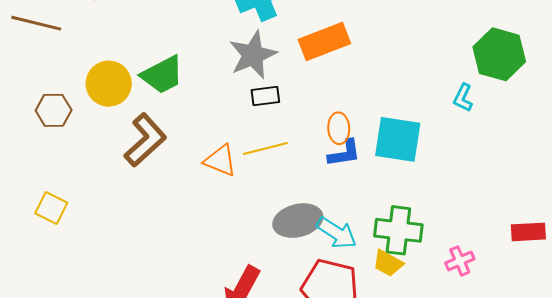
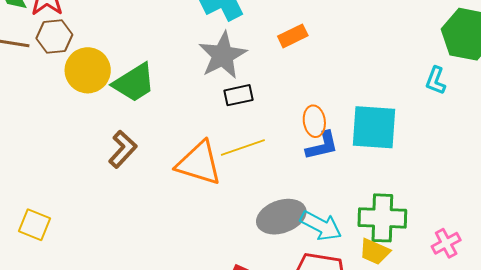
orange rectangle: (324, 41) -> (293, 36), size x0.6
yellow circle: (109, 84) -> (88, 70), moved
brown hexagon: (54, 110) -> (54, 36), moved
brown L-shape: (145, 140) -> (123, 149), size x0.7
orange triangle: (220, 160) -> (199, 163), size x1.4

